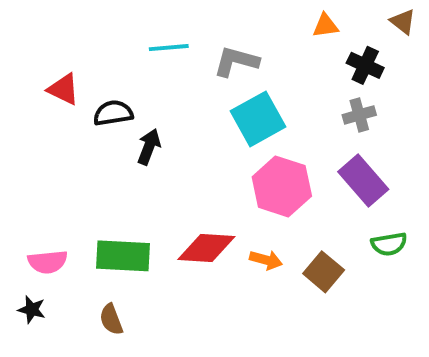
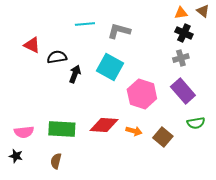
orange triangle: (326, 26) -> (181, 13), moved
cyan square: (258, 119) -> (110, 67), moved, turned -32
brown semicircle: (111, 319) -> (56, 161), turned 35

